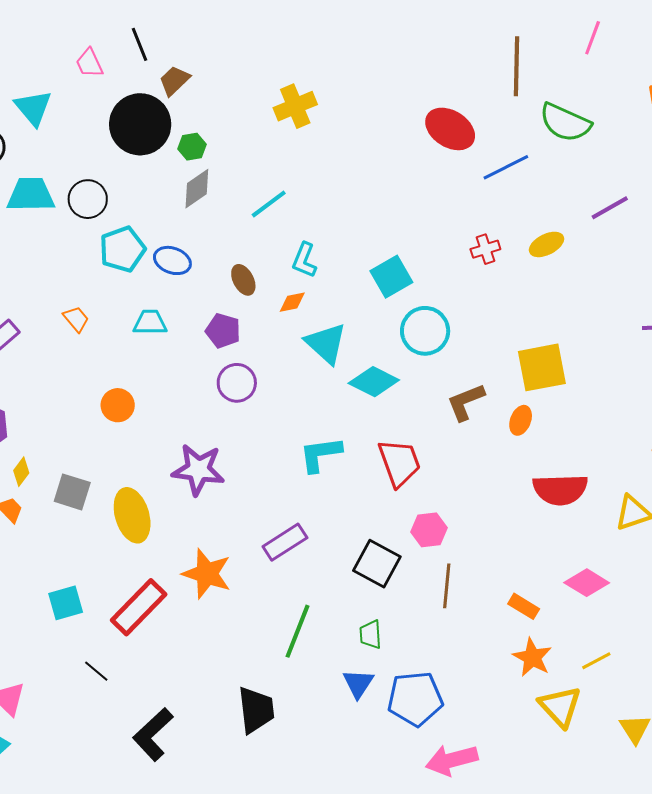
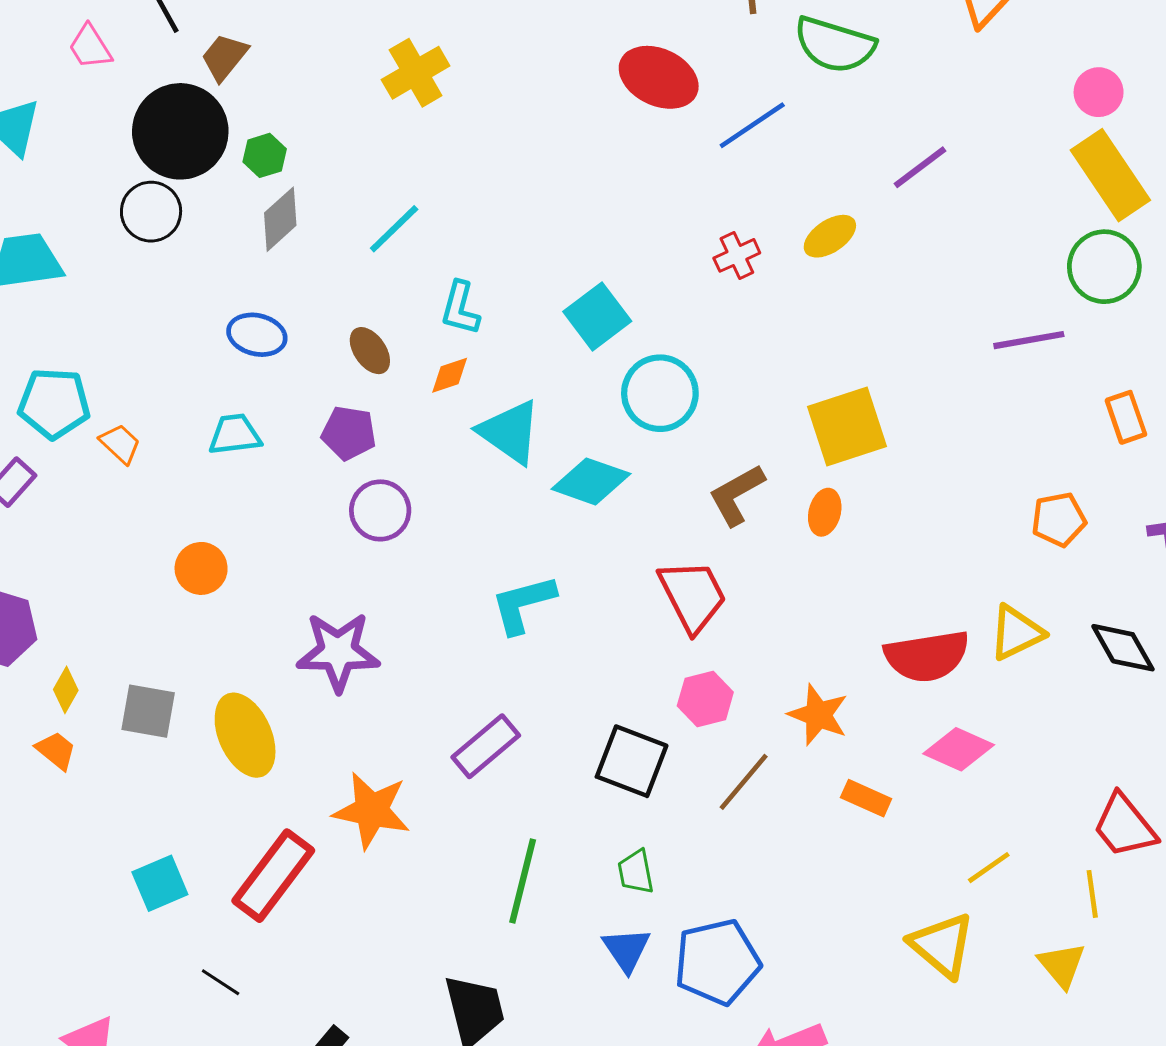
black circle: (88, 199) -> (151, 212), moved
cyan pentagon: (122, 249) -> (54, 403), moved, turned 30
red trapezoid: (399, 463) -> (693, 596), moved
red semicircle: (560, 490) -> (927, 656), moved
brown line: (447, 586) -> (744, 782), turned 42
orange star: (532, 657) -> (818, 715), moved

